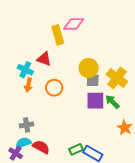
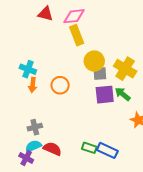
yellow rectangle: (58, 35) -> (77, 35), moved
red triangle: (44, 59) -> (45, 14), moved
green rectangle: (76, 149) -> (89, 148), turned 48

